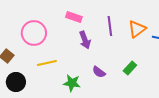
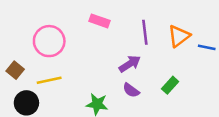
purple arrow: (85, 40) -> (130, 64), moved, turned -102
yellow line: (47, 63) -> (49, 80), moved

